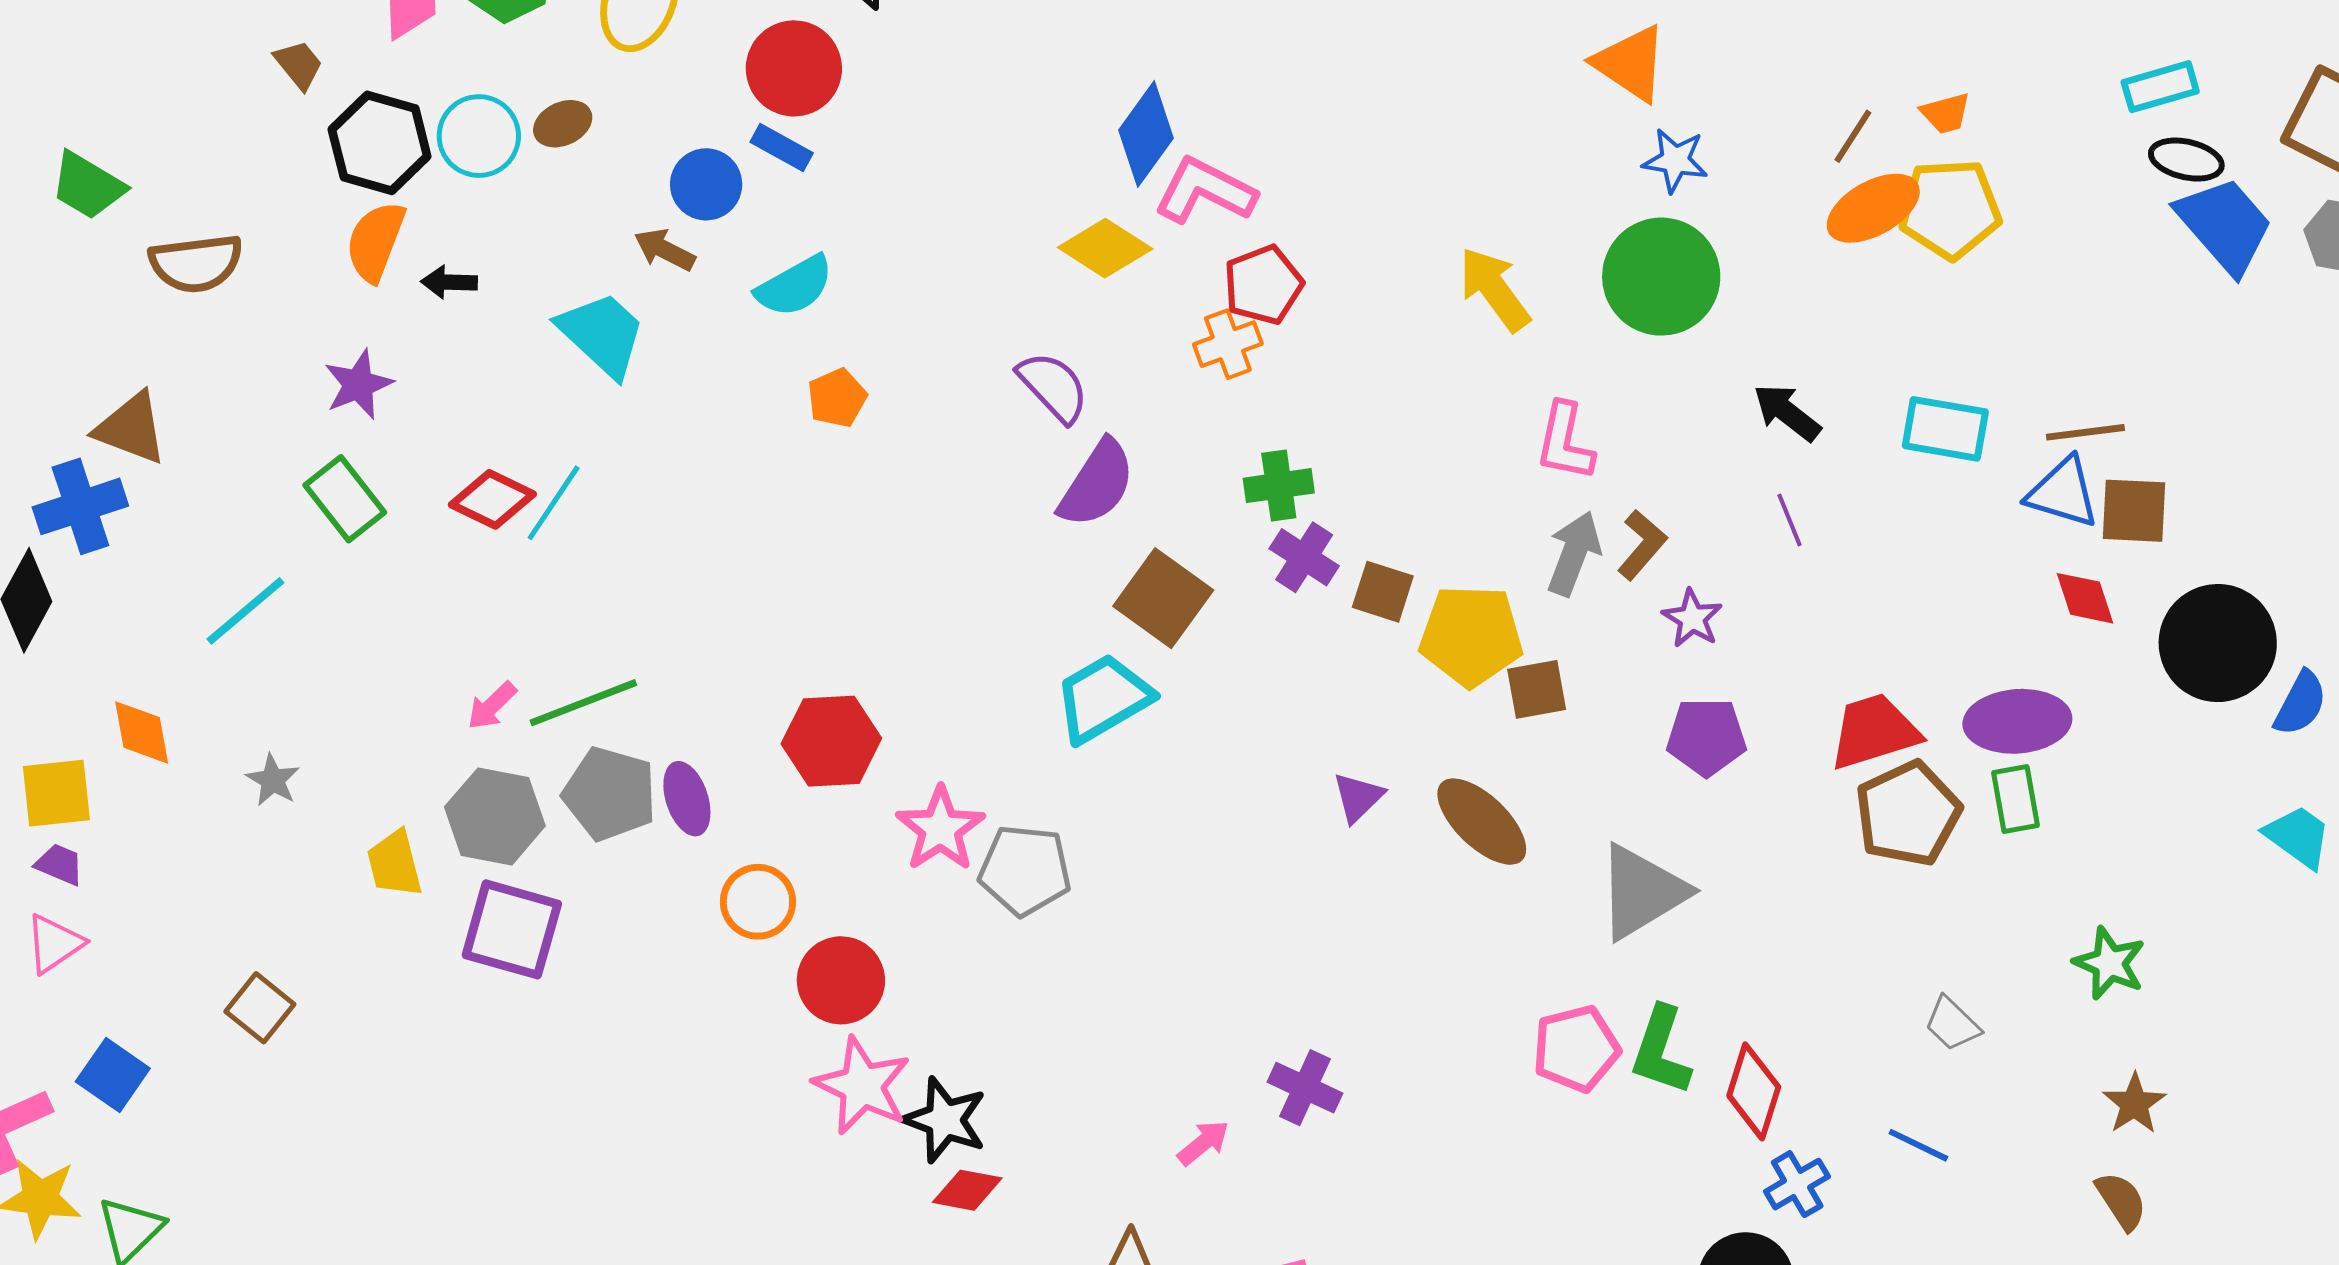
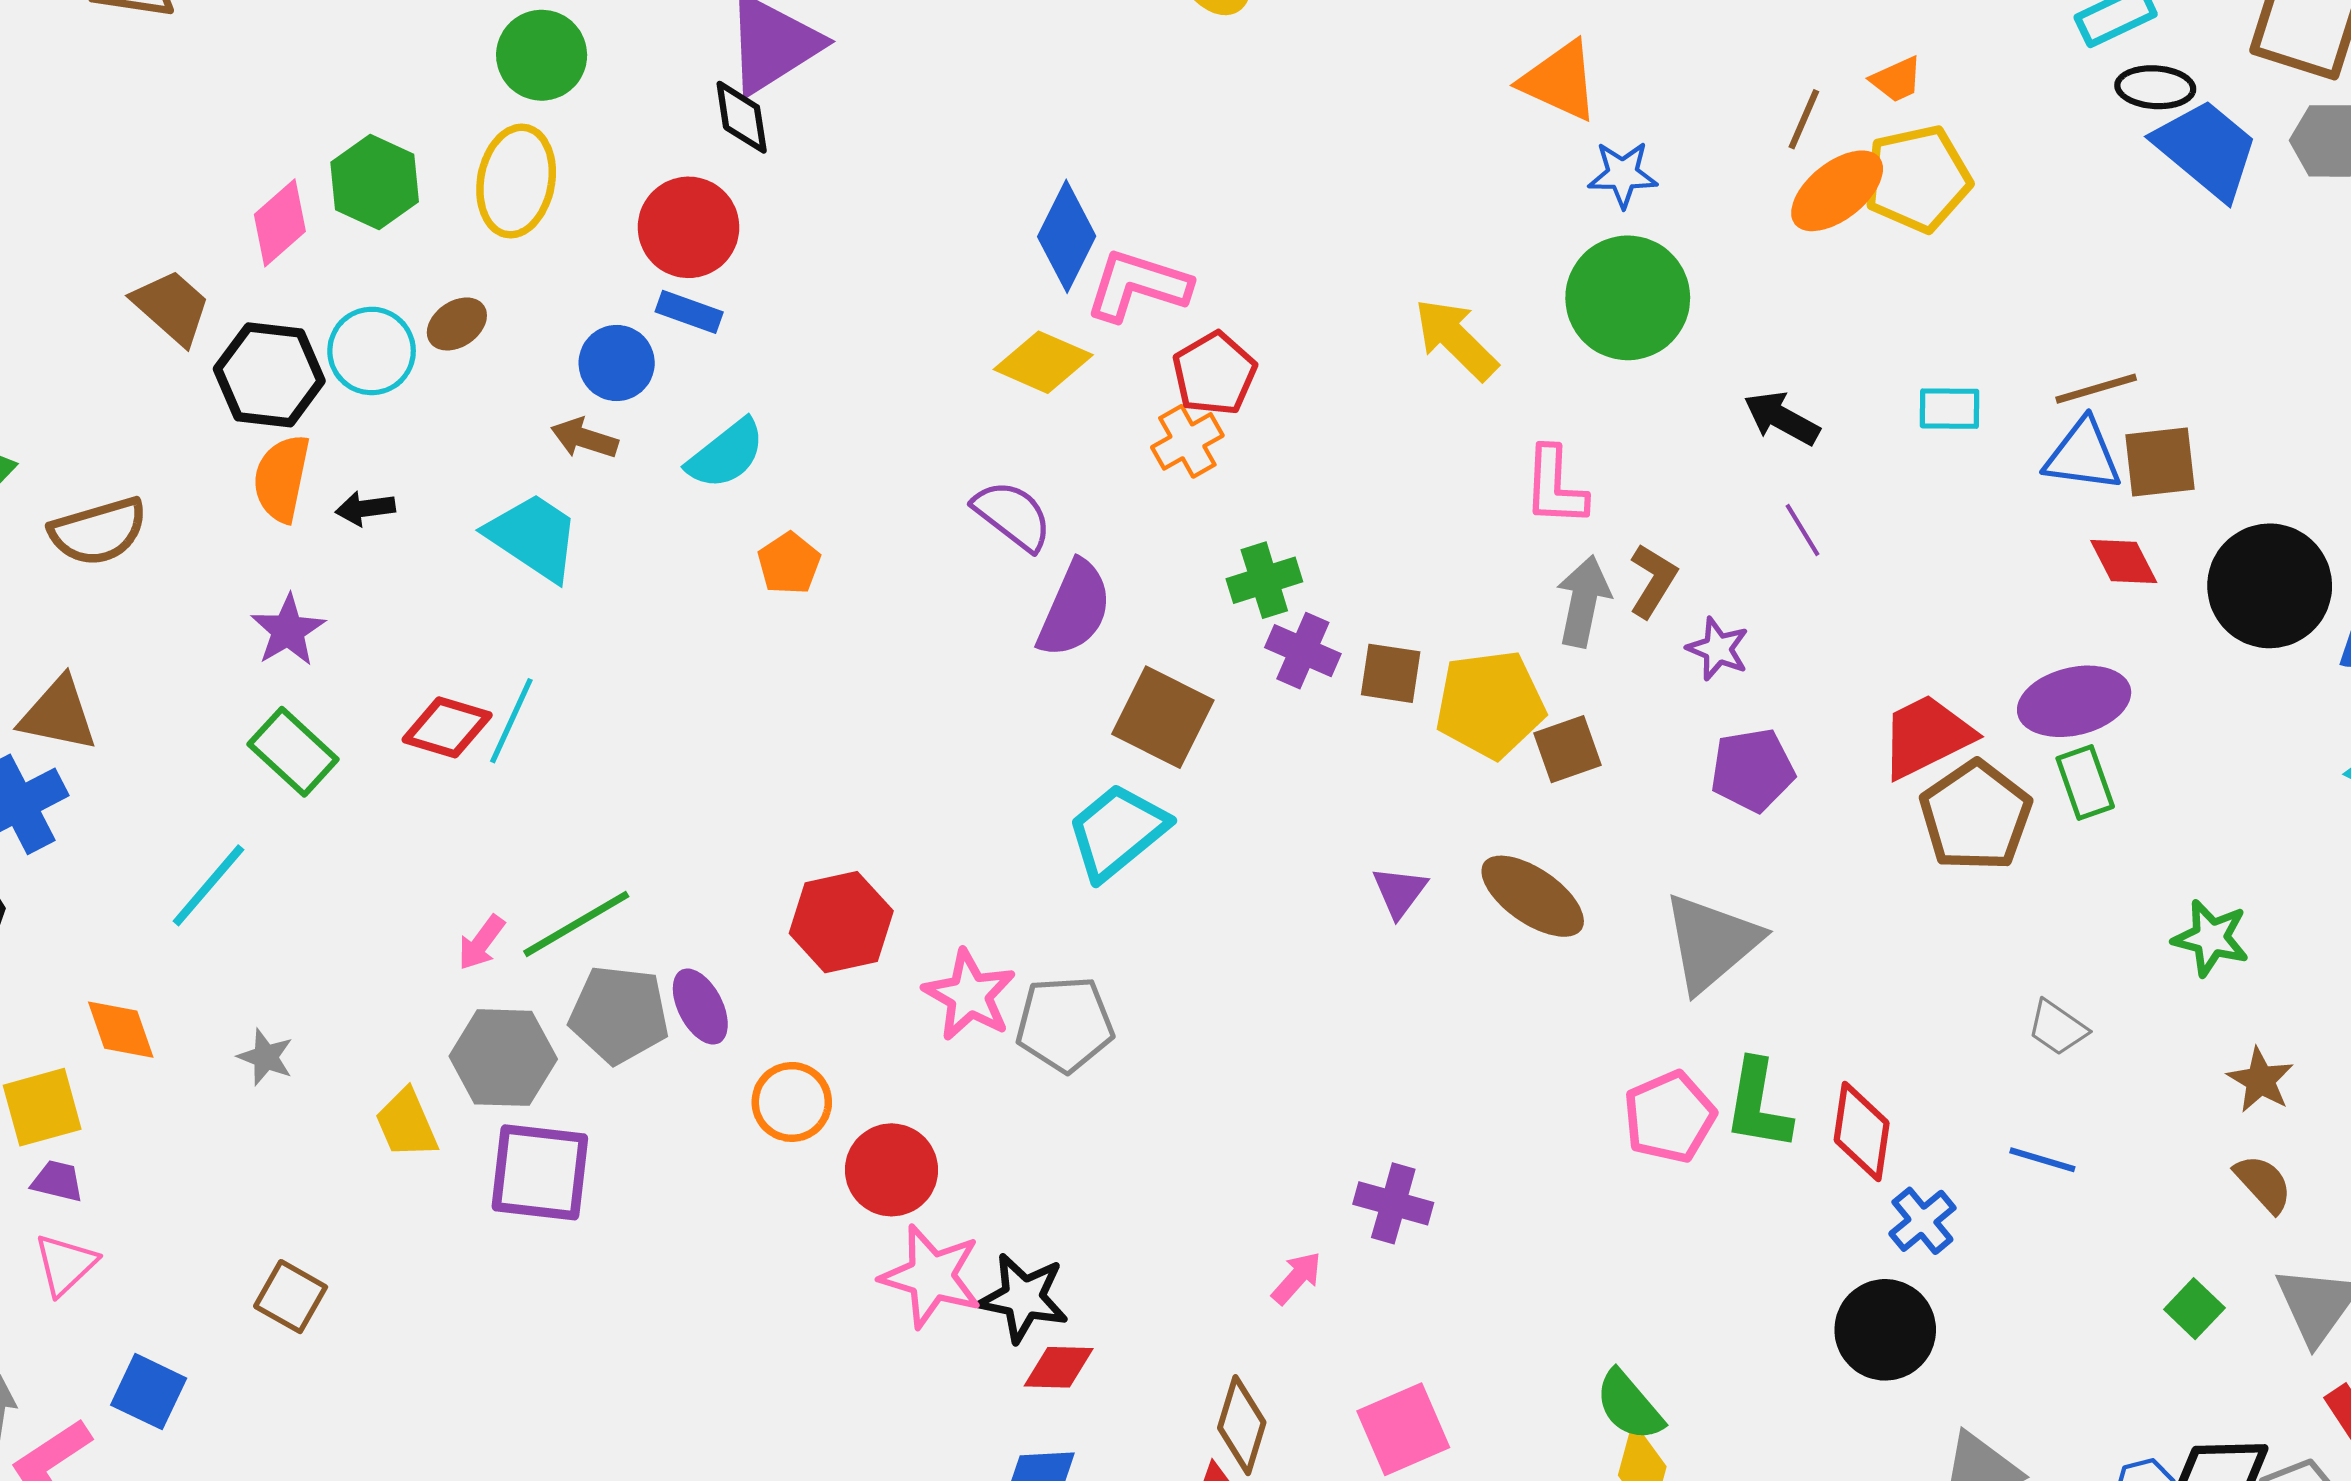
brown trapezoid: (299, 65) -> (172, 307), size x1.5
cyan rectangle: (1945, 429) -> (1950, 409), size x0.7

